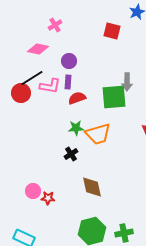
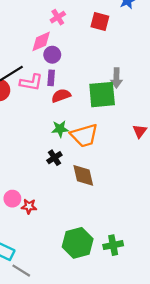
pink cross: (55, 25) -> (58, 17), moved
pink diamond: (38, 49) -> (41, 41), moved, turned -35
brown diamond: (92, 187) -> (83, 175), moved

